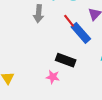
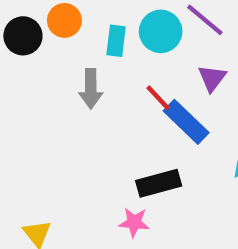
black rectangle: (66, 60) -> (159, 183), turned -30

